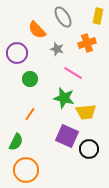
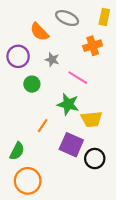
gray ellipse: (63, 17) -> (67, 18), turned -35
gray star: (57, 49) -> (52, 60), moved
orange line: (30, 114) -> (43, 126), moved

